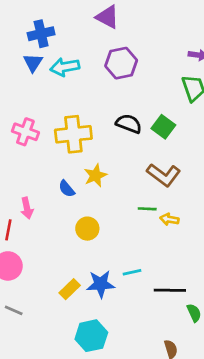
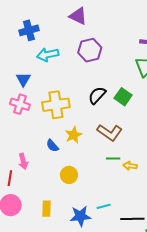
blue triangle: (33, 63) -> (23, 79), moved
black semicircle: (129, 124) -> (97, 95), turned -66
brown L-shape: (164, 175) -> (110, 132), moved
yellow rectangle: (70, 289) -> (47, 209), moved, turned -42

